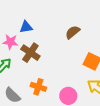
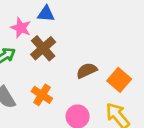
brown semicircle: (73, 32) -> (87, 71), moved

